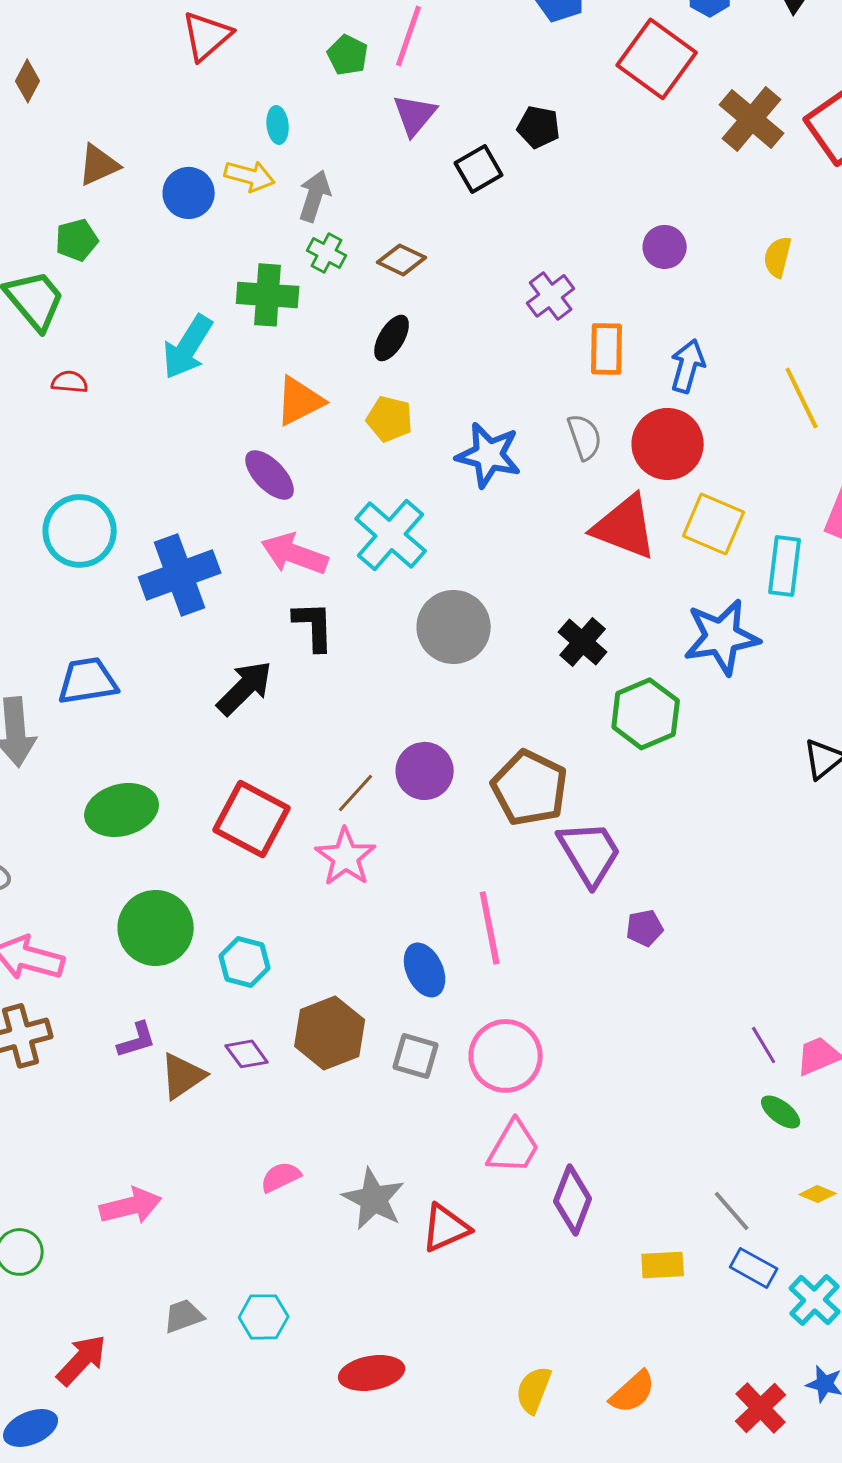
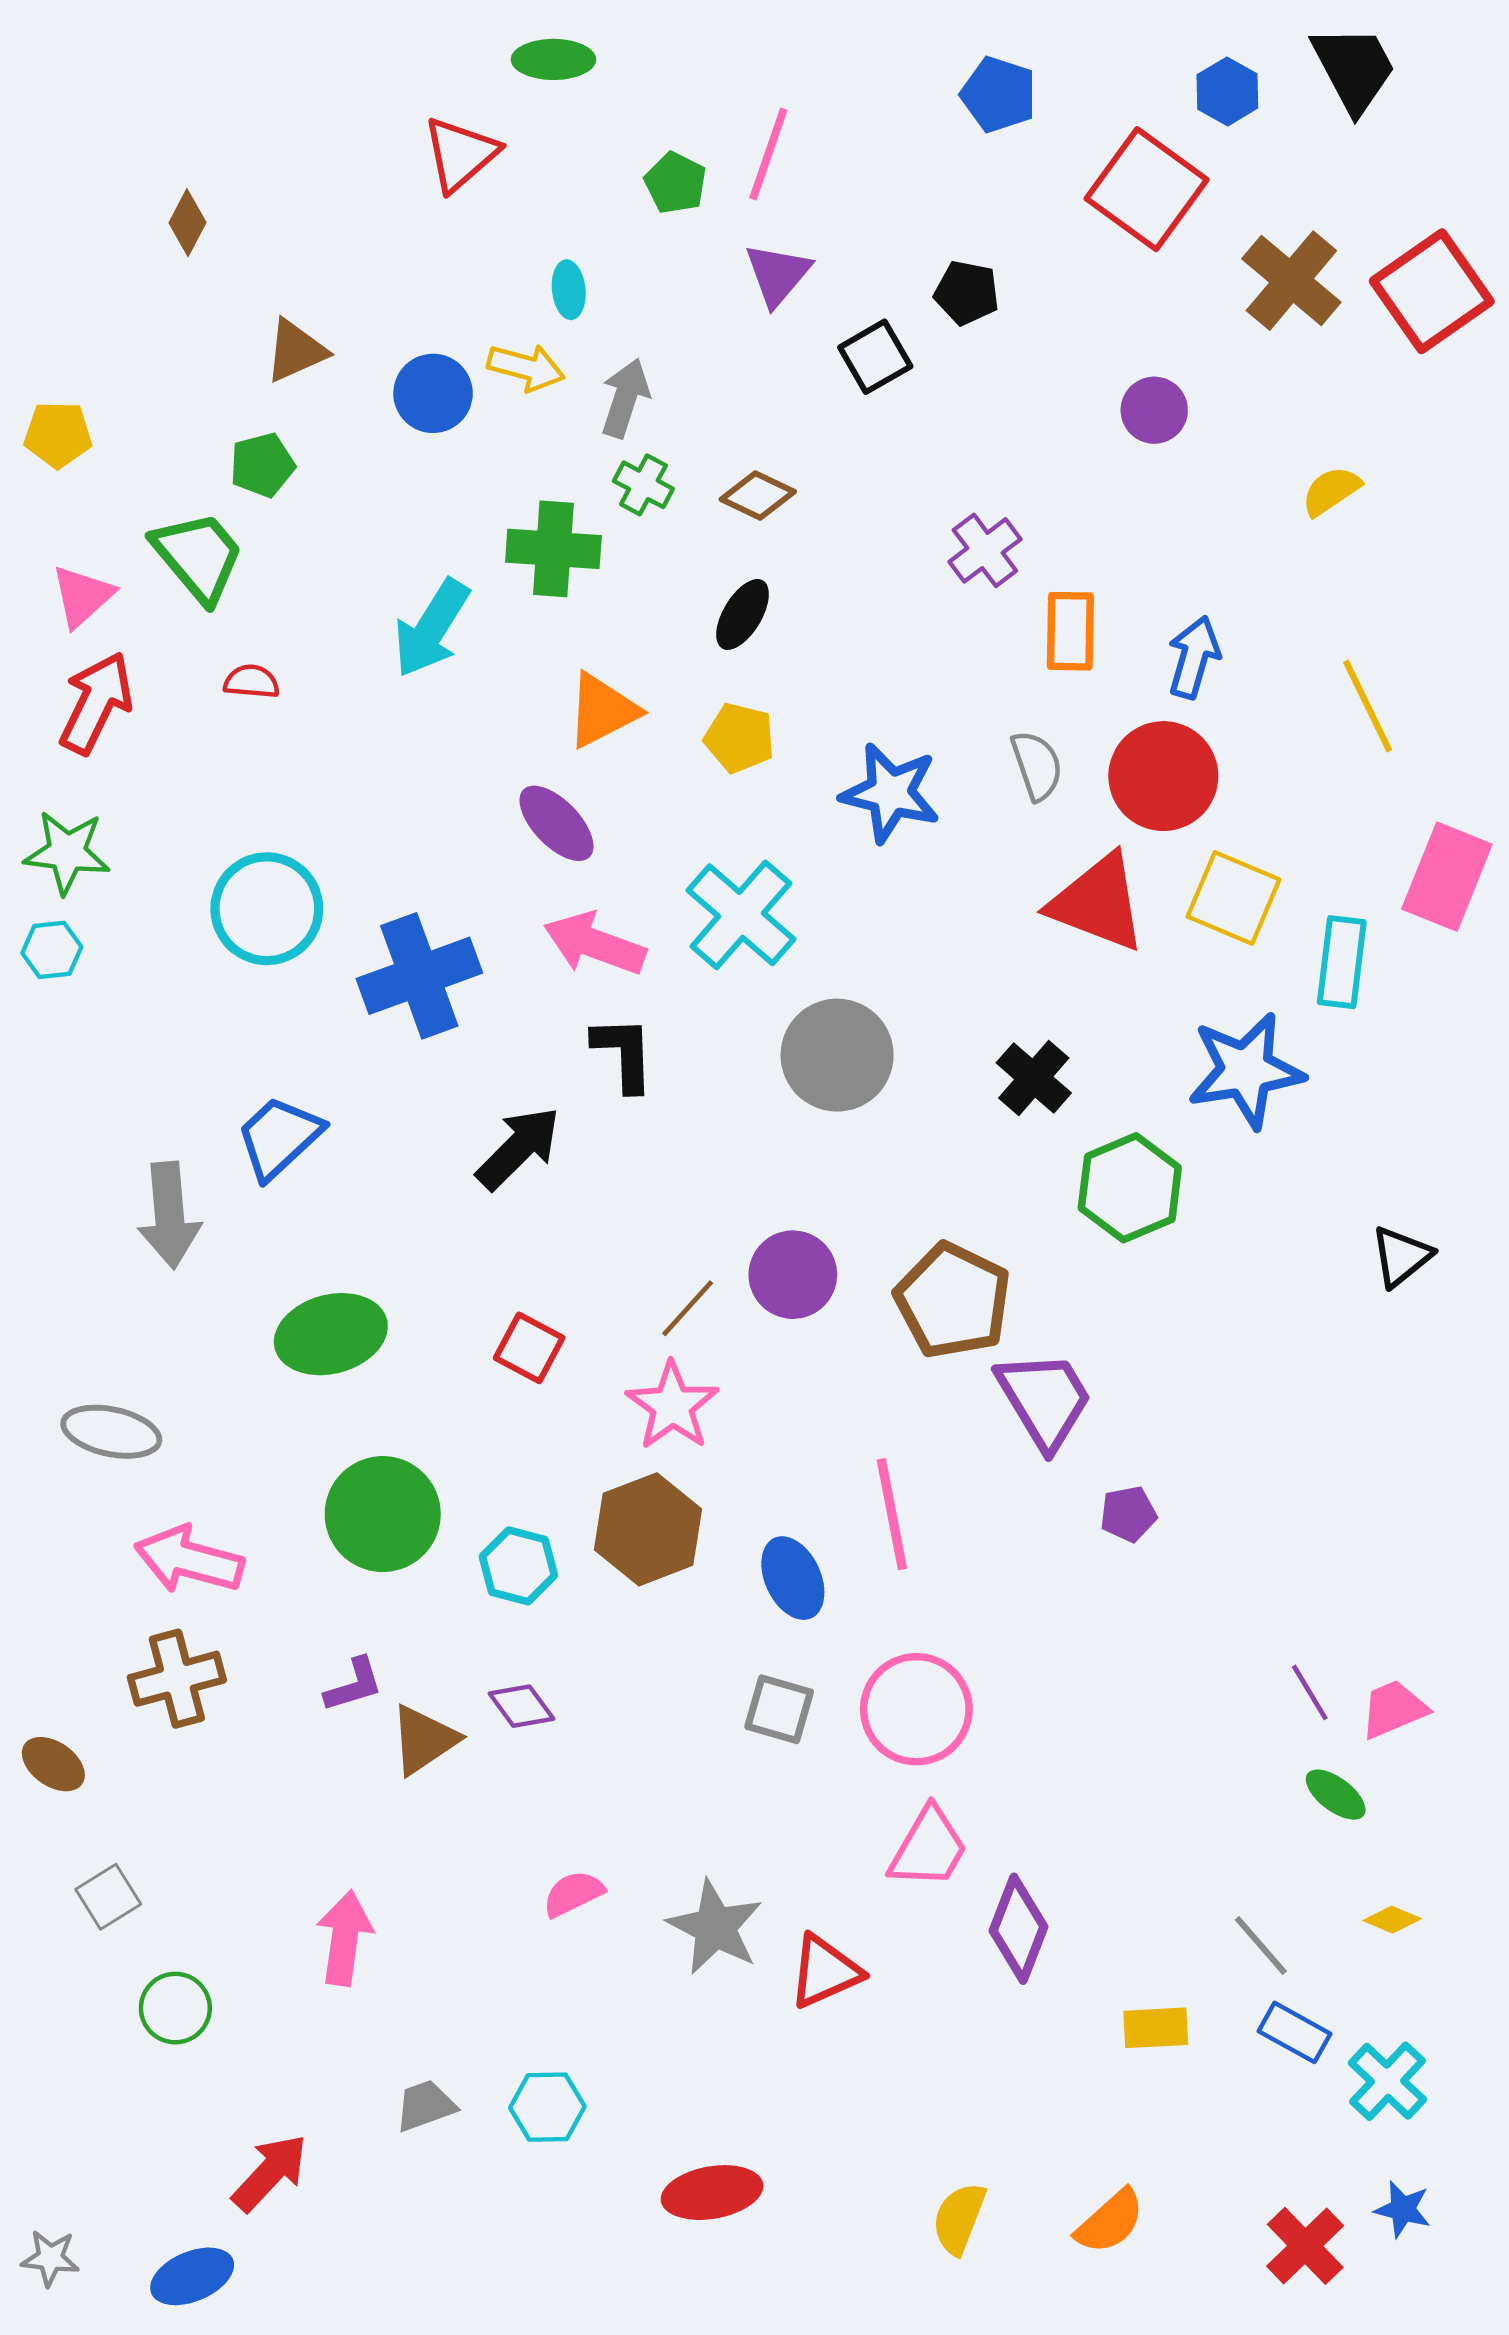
purple circle: (665, 247) -> (1154, 410), moved
yellow semicircle: (778, 257) -> (1331, 491), turned 42
blue trapezoid: (88, 681) -> (279, 1137), turned -34
red square: (252, 819) -> (529, 1348), size x0.6
brown hexagon: (330, 1033) -> (648, 1529), moved
pink arrow: (131, 1206) -> (345, 1938), turned -68

